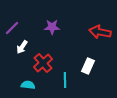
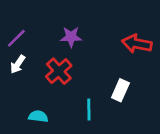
white arrow: (22, 47) -> (18, 64), moved
red cross: (43, 63) -> (59, 71), moved

